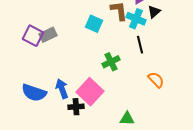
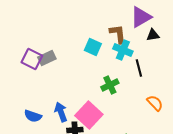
black triangle: (154, 12) -> (153, 35), turned 32
cyan cross: (136, 19) -> (123, 50), moved
blue semicircle: (34, 93) -> (33, 116), size x0.7

